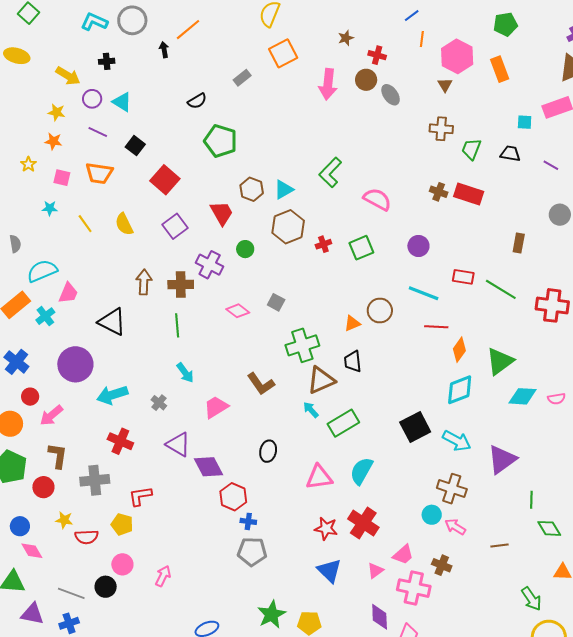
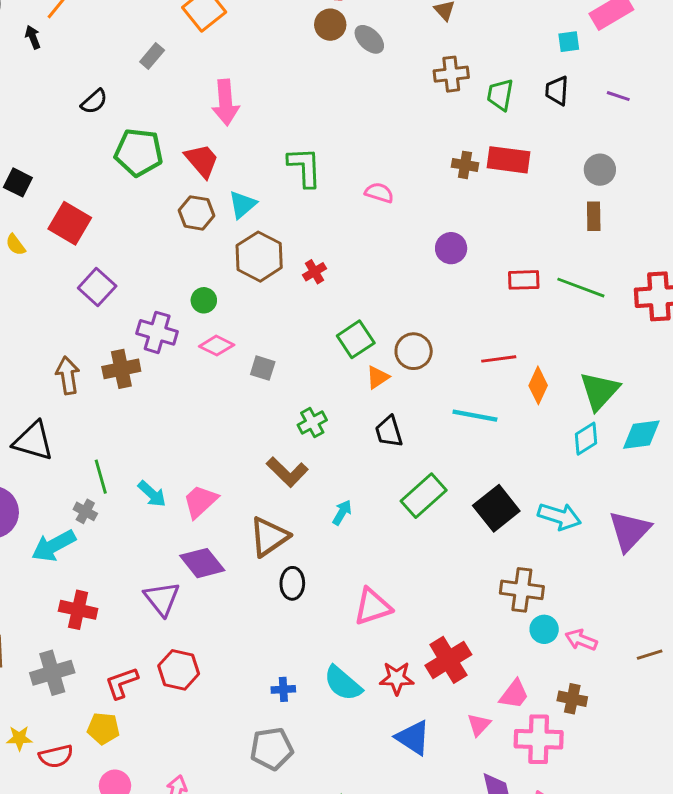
pink arrow: (328, 84) -> (225, 102), moved
black trapezoid: (510, 154) -> (557, 91), turned -85
green L-shape: (330, 172) -> (305, 167), turned 144
pink semicircle: (377, 199) -> (379, 193), size x0.7
red trapezoid: (222, 213) -> (202, 161), moved
gray circle: (560, 215) -> (600, 170), moved
yellow semicircle: (124, 224) -> (15, 245), moved, size x0.7
green square: (361, 248) -> (356, 339), moved
cyan line: (424, 293) -> (475, 416), moved
pink diamond: (238, 311) -> (217, 346), moved
green line: (177, 325) -> (101, 477), moved
green cross: (302, 345) -> (312, 423), size x0.6
brown triangle: (321, 380) -> (269, 537), moved
brown L-shape: (261, 384) -> (287, 472), moved
cyan diamond: (460, 390) -> (586, 439), moved, size x0.7
gray cross: (159, 403) -> (85, 511), moved
pink trapezoid: (216, 407) -> (200, 501), moved
cyan arrow: (311, 410) -> (342, 512), turned 84
green rectangle: (343, 423) -> (424, 496), moved
purple triangle: (178, 445) -> (162, 599), turned 32
purple diamond: (208, 467) -> (202, 563), moved
cyan semicircle: (361, 471) -> (343, 683), moved, turned -68
brown cross: (452, 489) -> (522, 590), moved
red hexagon: (233, 497) -> (179, 670), moved
red cross: (363, 523) -> (448, 660), turned 36
gray pentagon: (252, 552) -> (272, 749), moved

